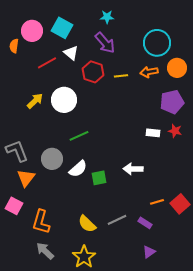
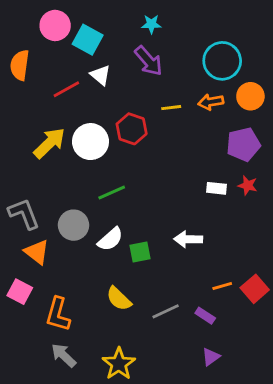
pink circle: (32, 31) -> (55, 25), moved
orange semicircle: (14, 46) -> (20, 65), size x1.5
red hexagon: (93, 72) -> (132, 129), moved
yellow arrow: (35, 101) -> (49, 143), size x1.4
orange triangle: (26, 178) -> (37, 252), turned -30
yellow semicircle: (87, 224) -> (119, 299), moved

